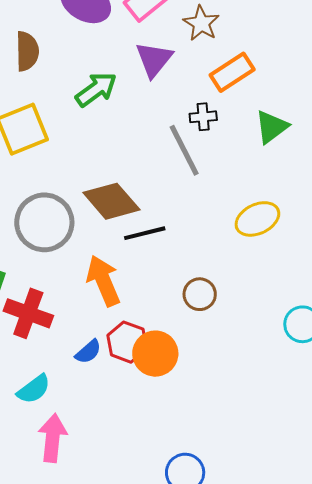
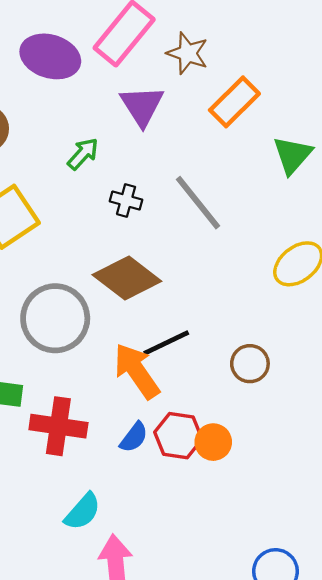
green arrow: (96, 89) -> (83, 154), size x0.7
black cross: (203, 117) -> (126, 201), moved, turned 32
black line: (145, 233) -> (166, 343), moved
blue semicircle: (88, 352) -> (134, 437), moved
orange circle: (155, 354) -> (213, 442), size x0.7

